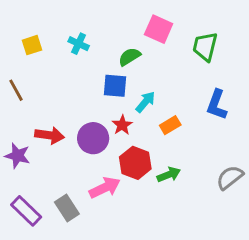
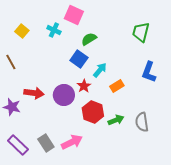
pink square: (159, 29) -> (74, 15), moved
yellow square: (32, 45) -> (22, 31), turned -32
blue square: (115, 86) -> (79, 59), turned 30
gray semicircle: (230, 177) -> (142, 122), moved, turned -60
pink arrow: (105, 188) -> (72, 142), moved

